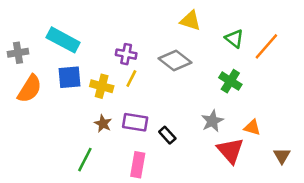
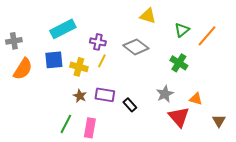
green triangle: (234, 39) -> (182, 30), turned 42
cyan rectangle: (63, 40) -> (63, 29), moved, turned -55
pink rectangle: (138, 165) -> (90, 128), moved

